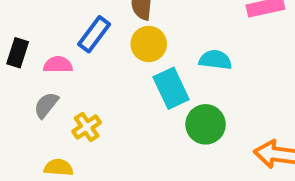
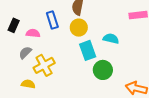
blue rectangle: (94, 34) -> (52, 20), turned -60
yellow cross: (87, 127) -> (44, 65), size x1.5

